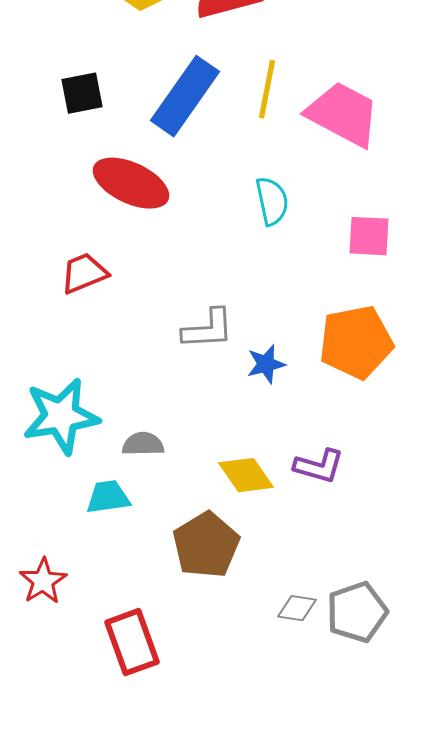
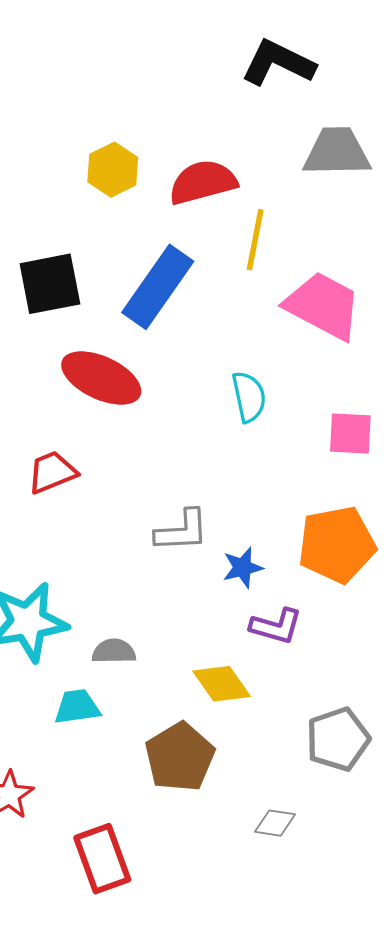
yellow line: (267, 89) -> (255, 240), moved
black square: (82, 93) -> (50, 284), size x1.4
purple L-shape: (319, 466) -> (276, 626), moved
gray pentagon: (357, 612) -> (338, 739), moved

